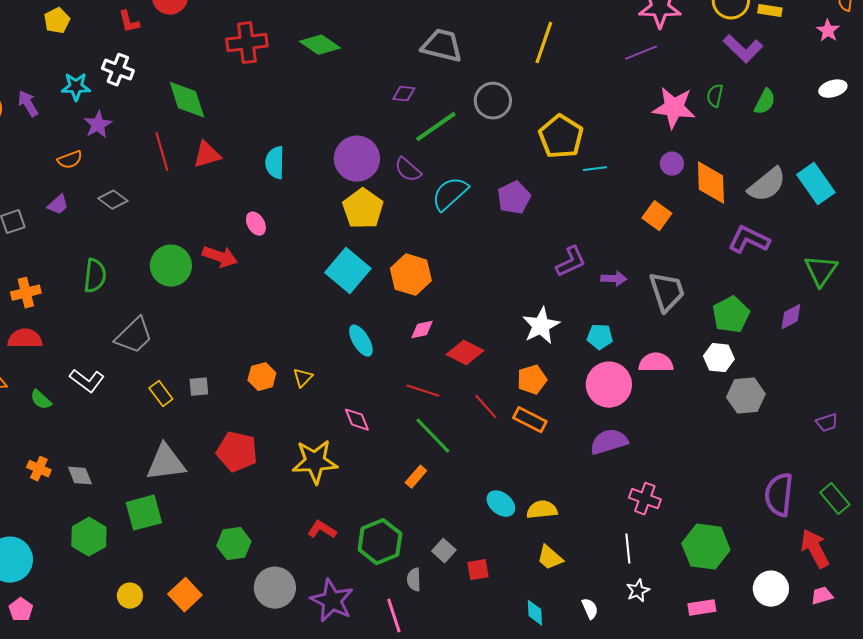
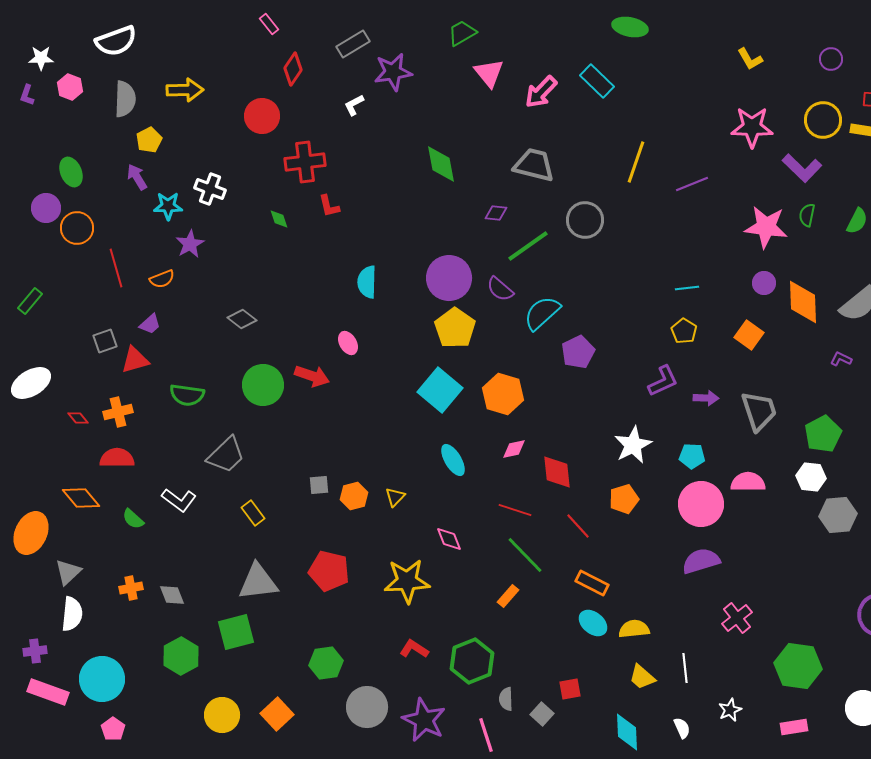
red L-shape: (129, 22) -> (329, 206), moved
red cross: (247, 43) -> (305, 162), moved
green diamond: (320, 45) -> (441, 164), moved, turned 45
purple L-shape: (743, 49) -> (802, 168), moved
purple line: (641, 53) -> (692, 184), moved
green diamond: (187, 100) -> (279, 219), size x0.5
purple arrow: (28, 104) -> (137, 177), moved
yellow pentagon: (561, 137) -> (684, 331), moved, size x0.6
red line: (162, 152) -> (116, 268), moved
red triangle: (207, 155) -> (135, 360), moved
purple pentagon: (514, 198) -> (578, 352), moved
gray diamond: (113, 200) -> (242, 319), moved
purple L-shape: (749, 240) -> (841, 359), size x0.5
green semicircle: (95, 276) -> (187, 395), turned 92
red diamond: (465, 353) -> (557, 472), turned 57
gray square: (199, 387) -> (319, 485), moved
orange rectangle: (530, 420) -> (592, 583), moved
orange cross: (39, 469) -> (131, 588), turned -35
pink cross: (645, 499) -> (737, 618), turned 32
white line: (628, 549) -> (685, 668), moved
gray square: (444, 551) -> (542, 714), moved
yellow circle: (130, 596) -> (222, 715), size x1.4
cyan diamond: (535, 613) -> (627, 732), size x1.4

